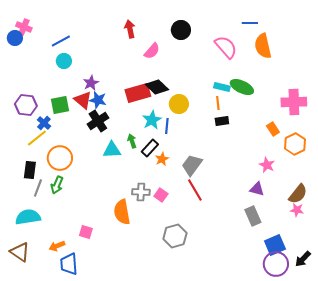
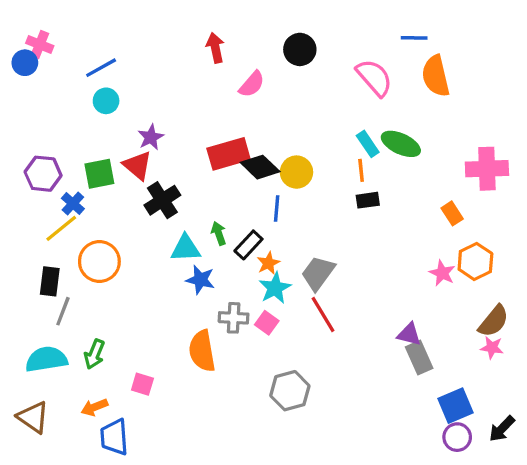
black diamond: (157, 87) -> (260, 167), moved
cyan rectangle: (222, 87) -> (368, 144), turned 42
blue star: (98, 100) -> (200, 280), moved
cyan star: (152, 120) -> (275, 288), moved
orange hexagon: (295, 144) -> (475, 261), moved
green arrow: (57, 185) -> (94, 354), moved
purple triangle: (257, 189) -> (409, 334), moved
purple circle: (276, 264) -> (457, 437), size x0.7

